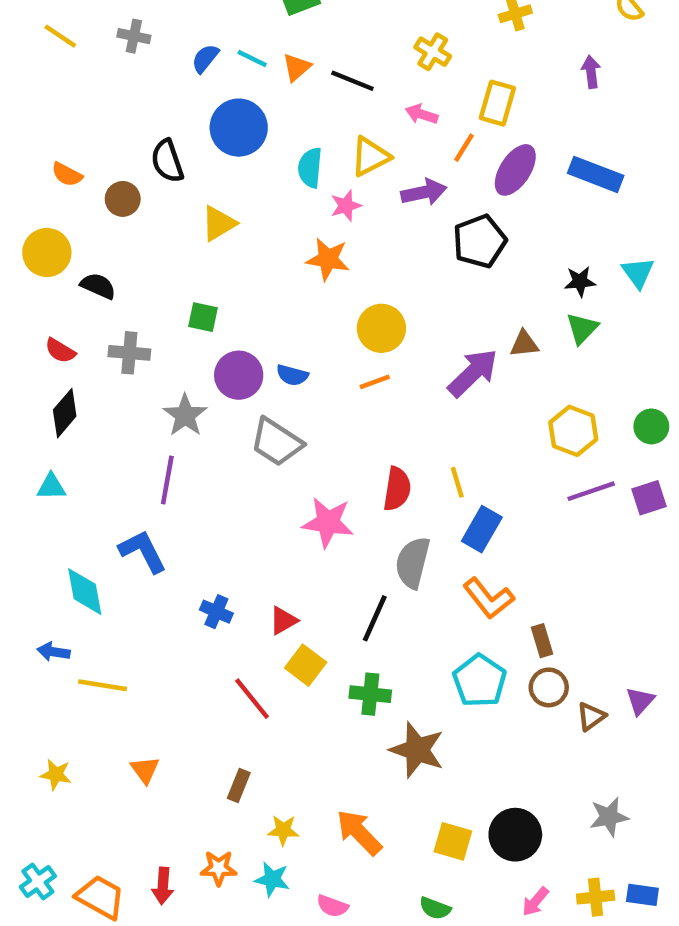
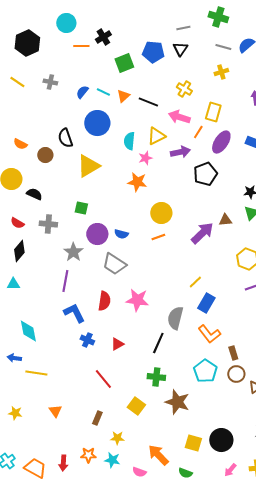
pink arrow: (422, 114) -> (179, 117), size x1.5
yellow triangle: (219, 223) -> (88, 166), size x1.4
yellow line: (457, 482) -> (195, 282), turned 64
red semicircle: (397, 489) -> (104, 301), moved
blue L-shape: (143, 551) -> (74, 313), moved
yellow square: (306, 665) -> (136, 406), moved
orange arrow: (359, 832) -> (158, 455), moved

